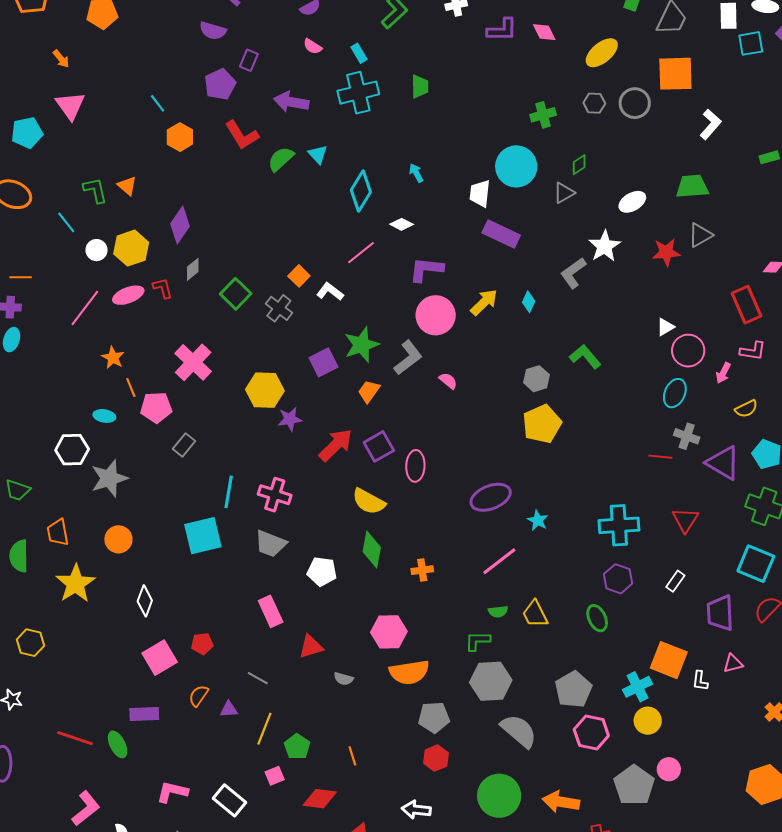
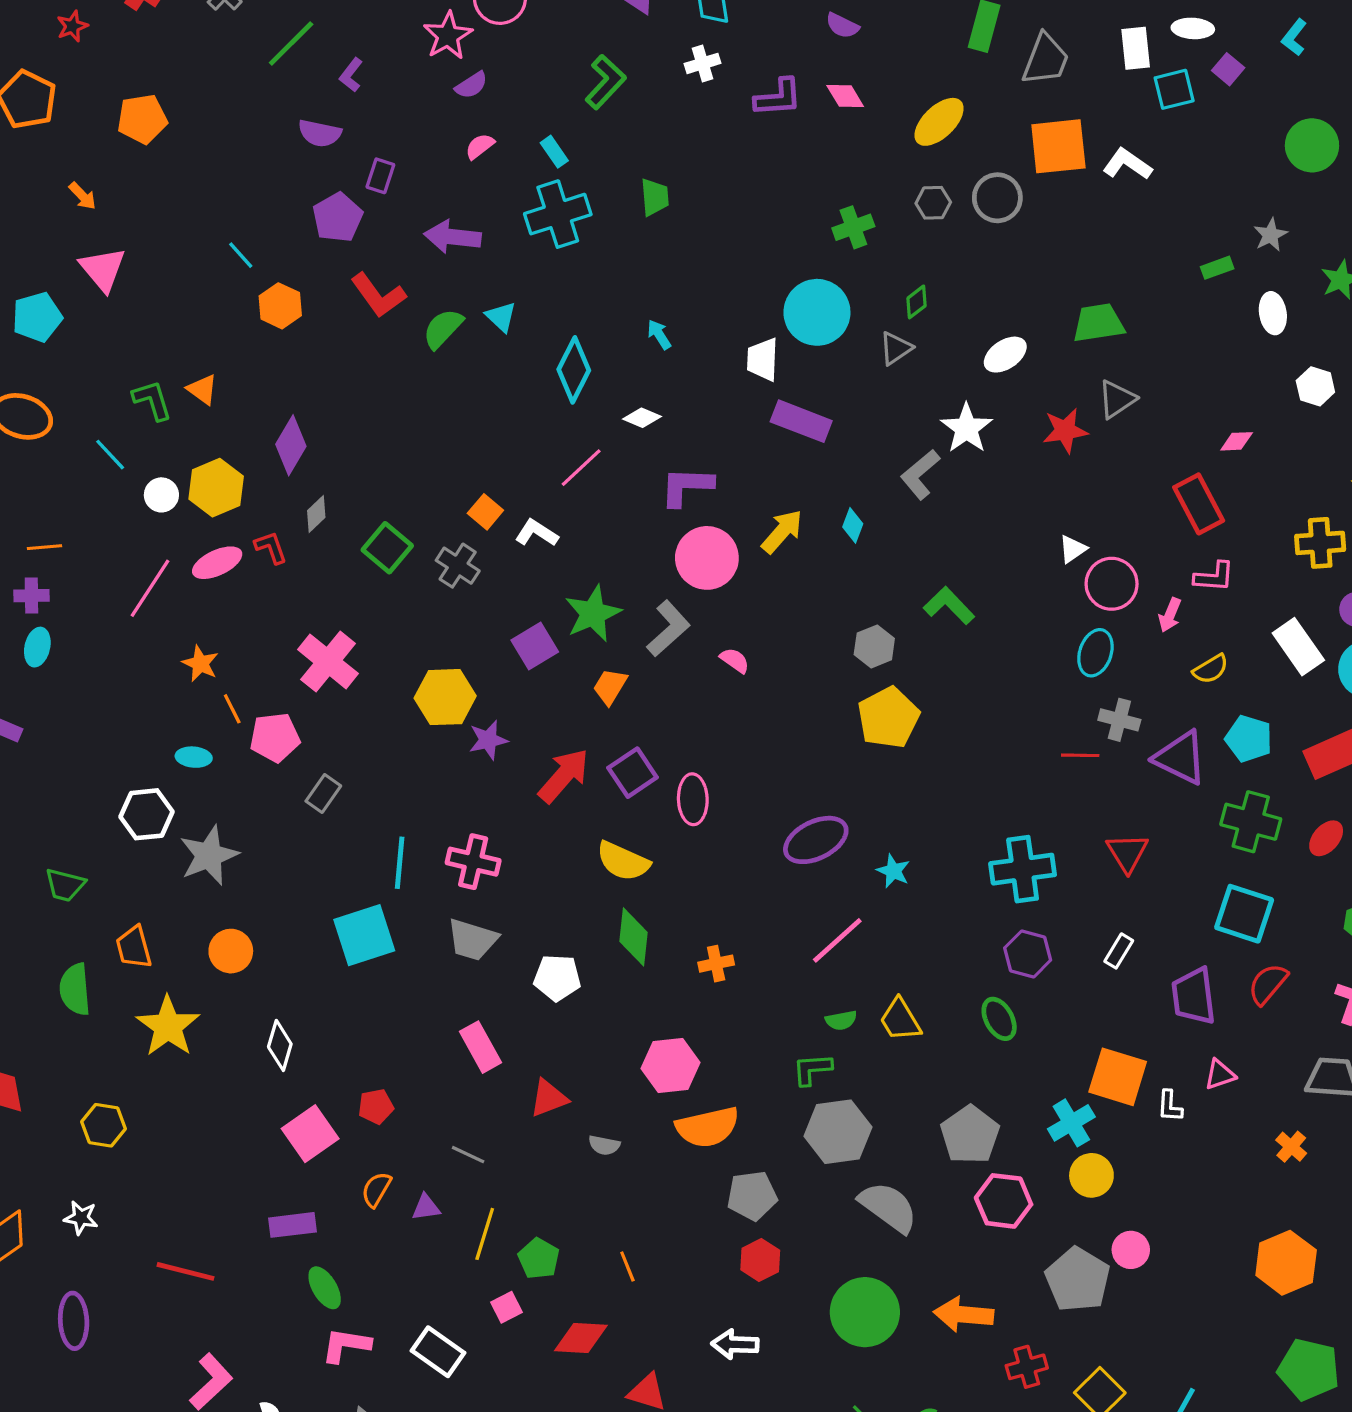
pink semicircle: (313, 46) -> (480, 146), turned 114
white L-shape: (710, 124) -> (1127, 164), moved, turned -92
green ellipse: (118, 744) -> (325, 1288), moved

